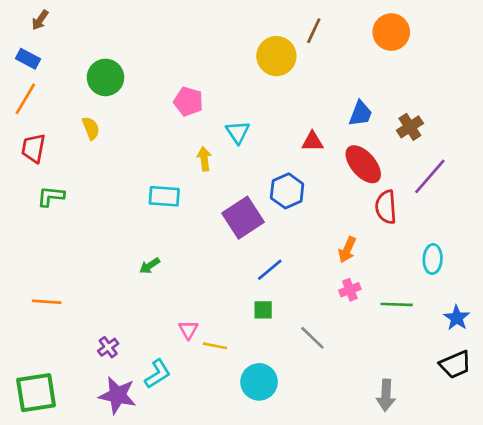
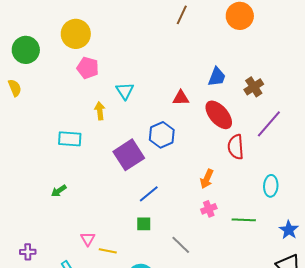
yellow circle: (276, 56) -> (76, 34), moved
purple cross: (108, 347) -> (28, 252), turned 35

